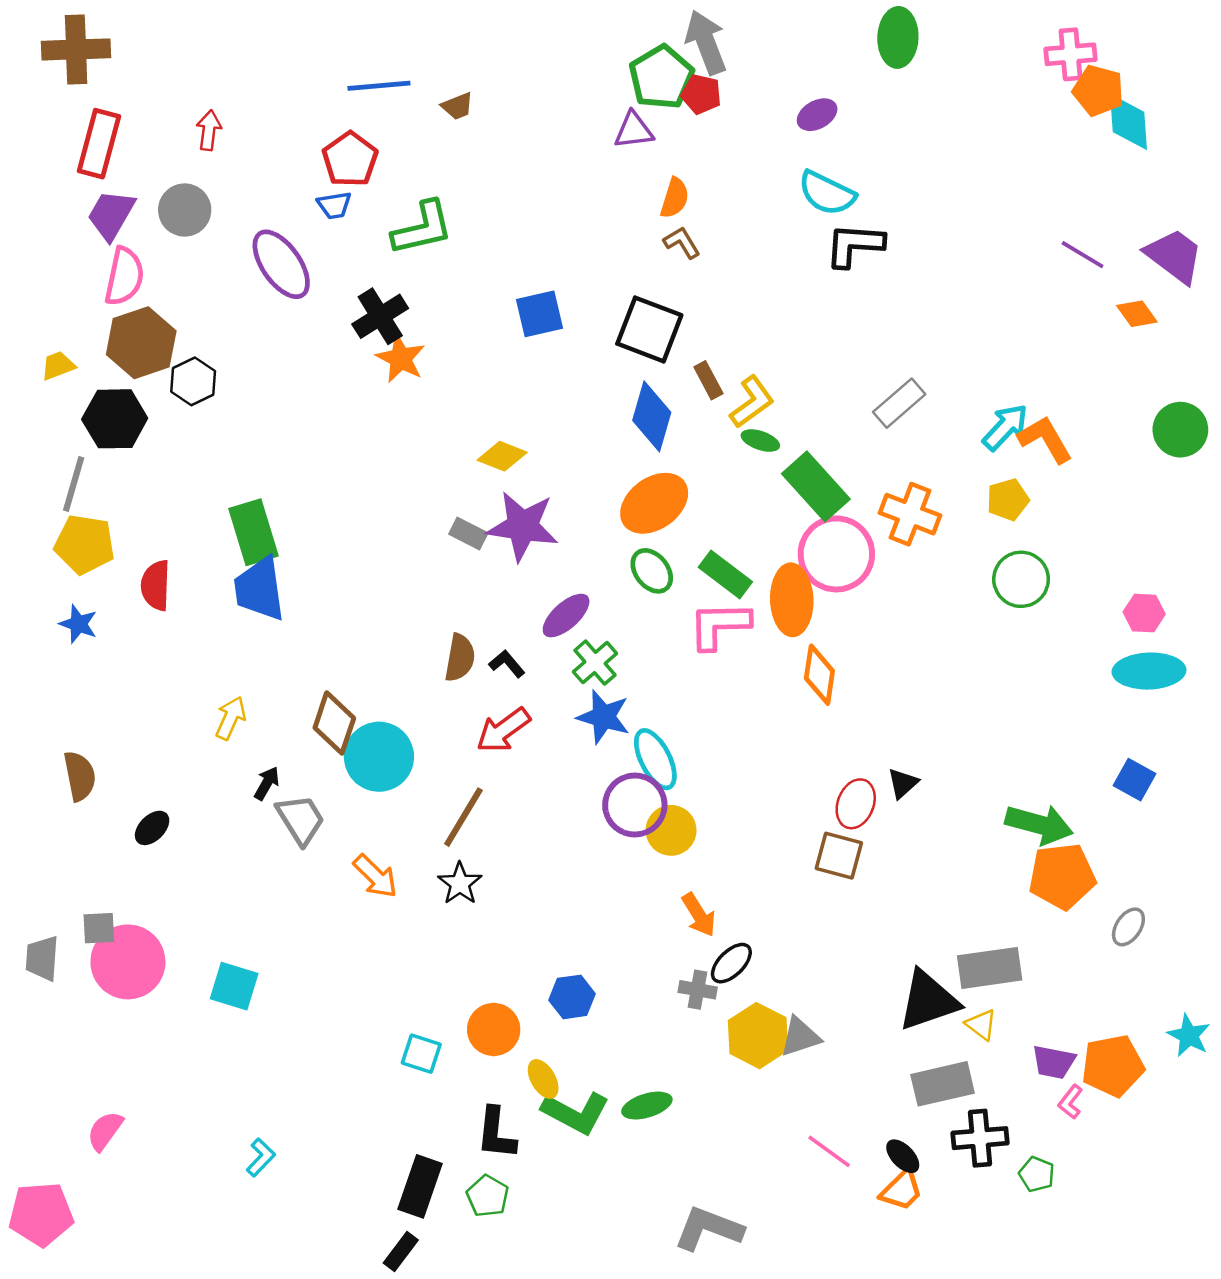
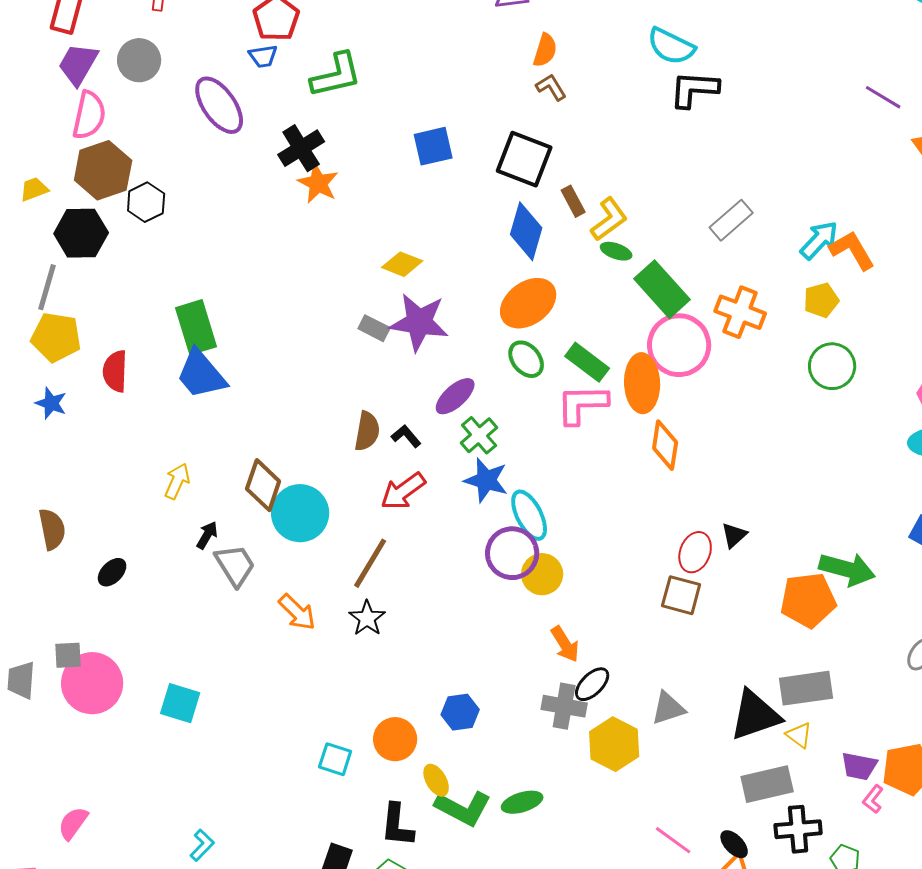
blue trapezoid: (259, 589) -> (201, 374), turned -32
orange pentagon: (1062, 876) -> (808, 600), moved
gray cross: (698, 990) -> (564, 706), size x1.4
gray triangle: (800, 1037) -> (668, 708), moved

